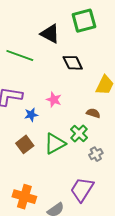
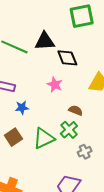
black triangle: (50, 34) -> (45, 41), moved, turned -35
pink star: (54, 100) -> (55, 85), moved
brown semicircle: (93, 113) -> (76, 110), moved

